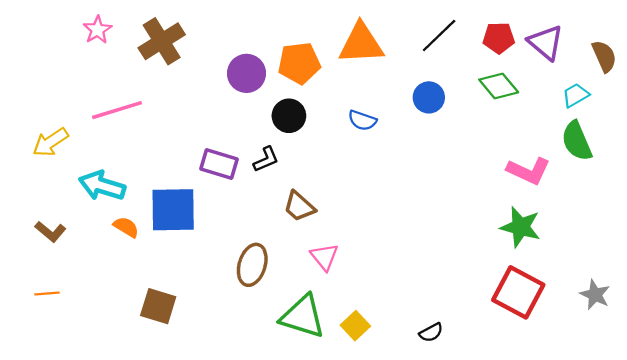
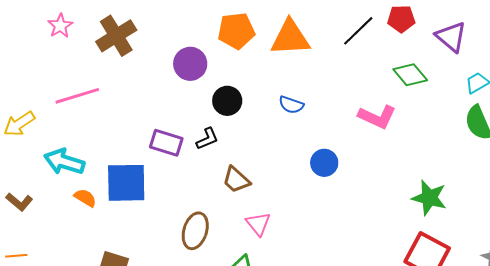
red pentagon: (499, 38) -> (401, 19), moved
orange pentagon: (299, 63) -> (236, 31), moved
blue circle: (429, 97) -> (324, 163), moved
pink L-shape: (529, 171) -> (377, 117), moved

